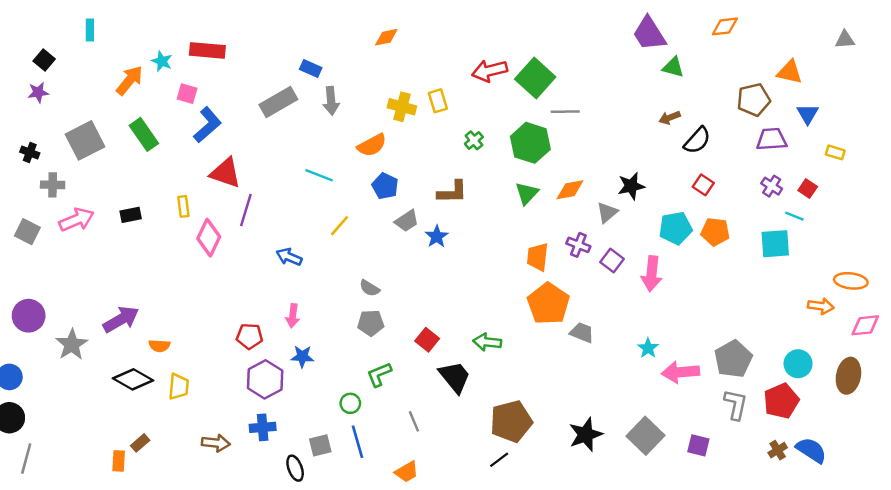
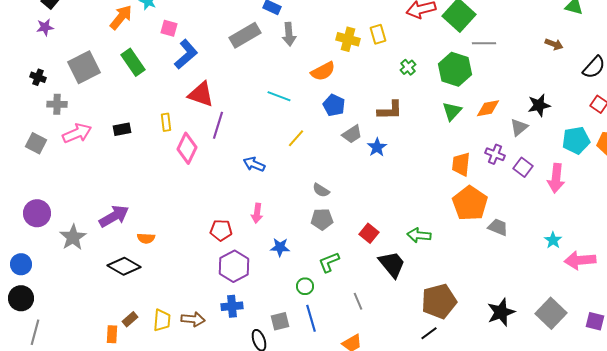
brown arrow: (670, 118) -> (554, 44), moved, turned -138
blue star: (302, 357) -> (280, 247), moved
yellow trapezoid: (179, 387) -> (162, 320), moved

